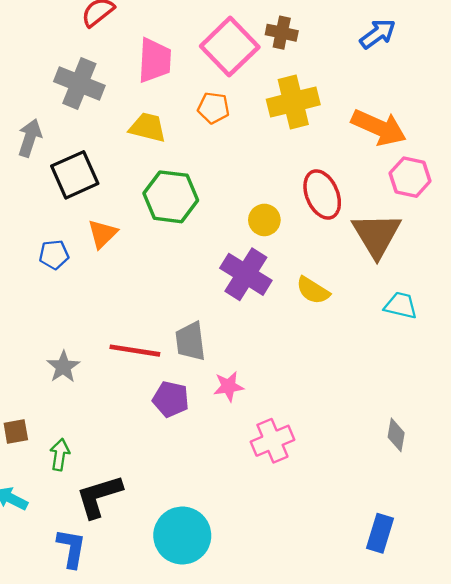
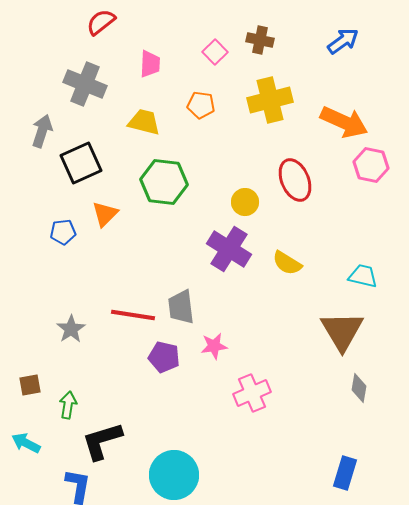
pink square: (230, 47) -> (215, 52), size x0.5
pink trapezoid: (155, 60) -> (150, 64), size x0.7
brown triangle: (376, 235) -> (342, 331), moved

